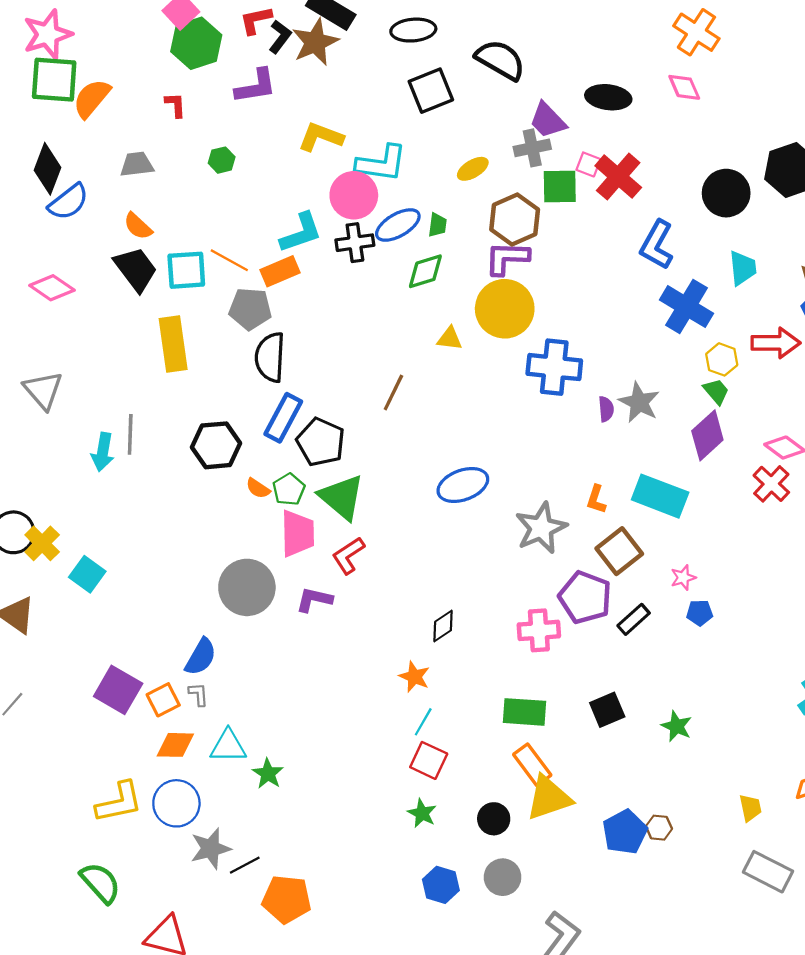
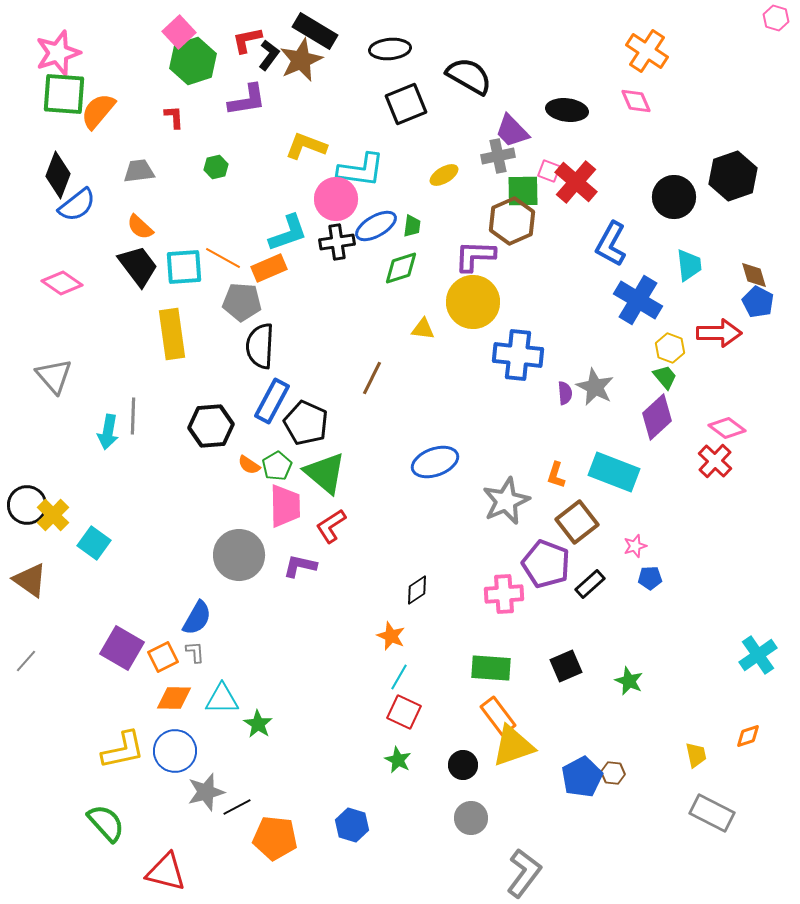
brown hexagon: (515, 220) -> (512, 221), moved
blue hexagon: (441, 885) -> (352, 825), moved

